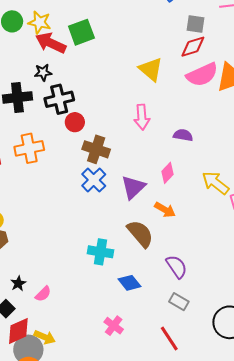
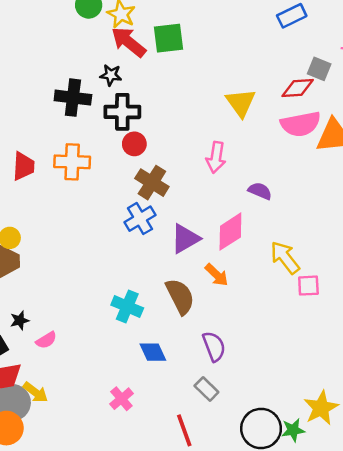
gray square: (196, 24) -> (319, 69), moved
pink diamond: (167, 173) -> (230, 232), size x1.5

